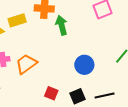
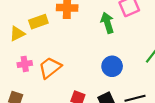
green arrow: (62, 25) -> (107, 23), moved

